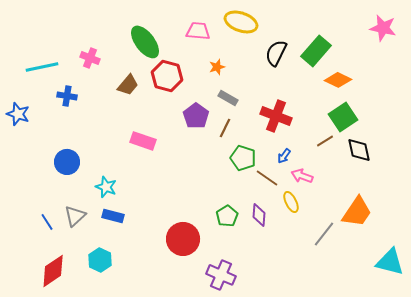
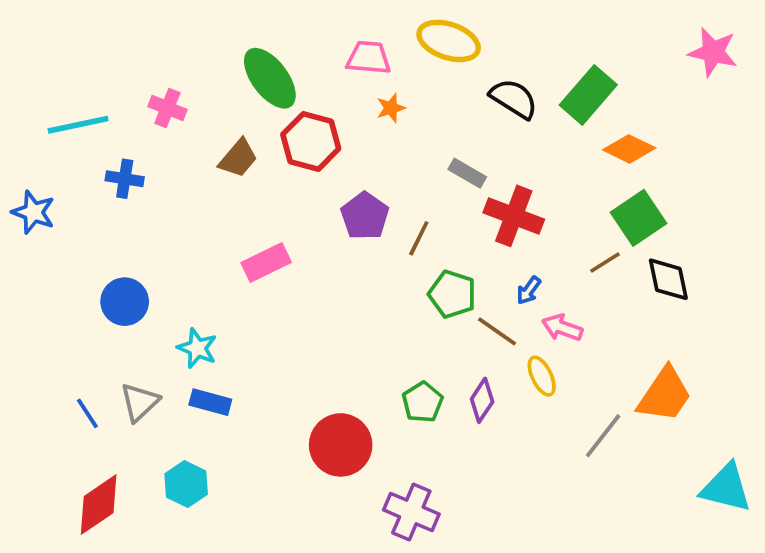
black semicircle: (276, 53) -> (514, 99), turned 96
orange star: (217, 67) -> (391, 108), moved
gray rectangle: (228, 98) -> (467, 173), moved
pink rectangle: (143, 141) -> (266, 263), turned -45
purple diamond: (259, 215) -> (482, 400), turned 30

